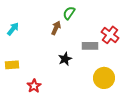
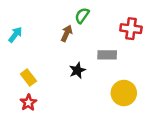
red cross: (110, 35) -> (131, 29), moved, turned -30
yellow rectangle: (12, 65) -> (28, 78), moved, turned 56
red star: (34, 86) -> (28, 103), moved

